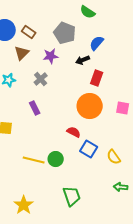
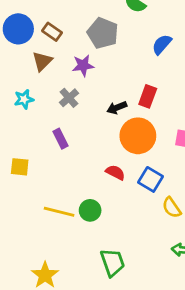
blue semicircle: (97, 43) -> (162, 44), moved
black arrow: (83, 60) -> (117, 108), moved
blue square: (89, 149) -> (151, 179), moved

